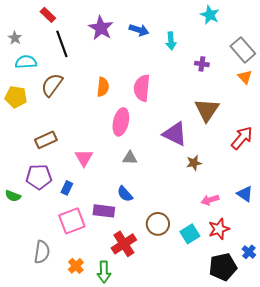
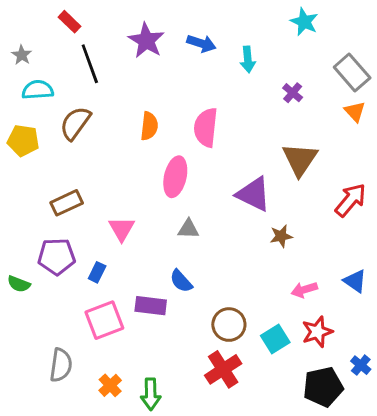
purple cross: (202, 64) -> (293, 93), turned 32
red cross: (124, 244) -> (223, 369), moved

